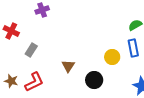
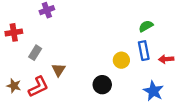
red cross: (11, 31) -> (14, 32), turned -35
brown triangle: (68, 66) -> (59, 70), moved

